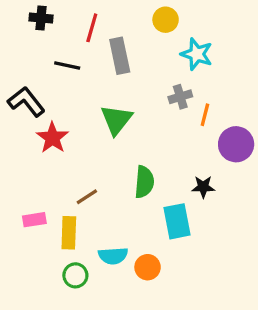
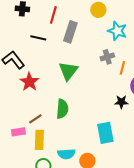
gray rectangle: (120, 56) -> (70, 32), turned 30
green semicircle: (144, 182) -> (62, 109), moved
black star: (203, 187) -> (121, 102), moved
brown line: (87, 197) -> (35, 119), moved

